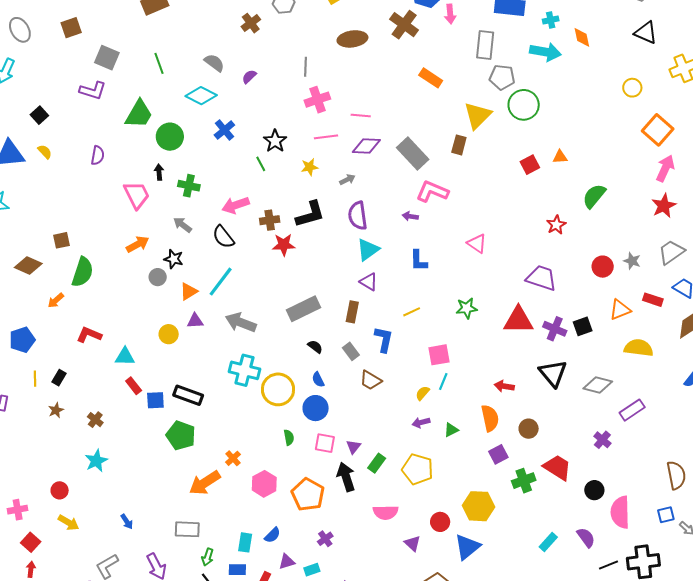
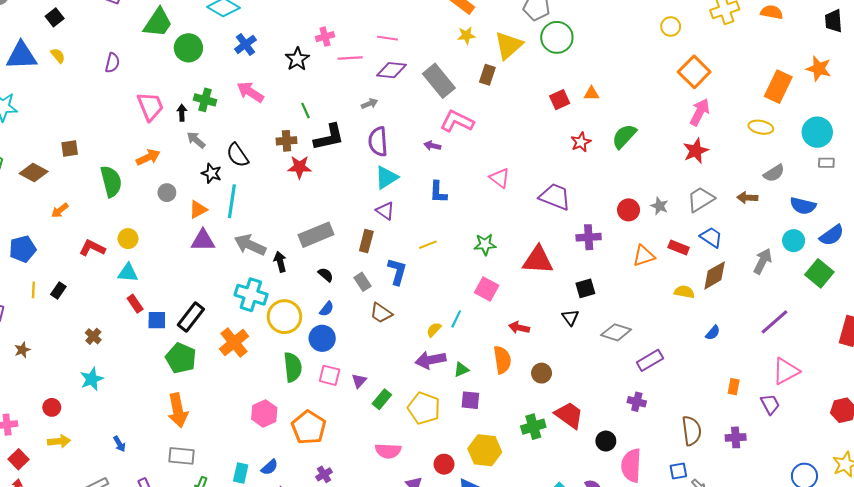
pink cross: (317, 100) -> (325, 37), moved, size x0.7
green line: (261, 164) -> (306, 111), moved
yellow star: (310, 167) -> (466, 35), moved
black arrow: (159, 172) -> (182, 113), moved
pink arrow: (236, 205) -> (250, 92), moved, turned 48
red star: (556, 225) -> (581, 142), moved
black star: (174, 259) -> (211, 173), moved
green semicircle: (82, 272) -> (111, 181), moved, turned -36
purple trapezoid: (542, 278) -> (555, 197), moved
cyan line: (221, 282) -> (232, 201), turned -32
purple triangle: (195, 321) -> (203, 240), size x1.4
black square: (583, 326) -> (585, 288), moved
purple cross: (555, 329) -> (589, 237), moved, turned -30
yellow circle: (169, 334) -> (128, 239), moved
yellow semicircle: (639, 348) -> (684, 292), moved, size x0.7
pink square: (439, 355) -> (487, 289), moved, turned 35
black triangle: (553, 373) -> (570, 317), size x0.6
blue semicircle: (318, 380) -> (327, 309), turned -119
black rectangle: (188, 395) -> (191, 317), turned -76
brown star: (56, 410) -> (22, 350), moved
purple arrow: (421, 422) -> (431, 360), size x1.6
green semicircle: (289, 437) -> (293, 367), size x1.8
purple cross: (602, 440) -> (637, 402), moved, turned -30
purple square: (498, 454) -> (470, 400), moved, turned 30
orange cross: (233, 458) -> (234, 342), moved, size x1.8
black arrow: (346, 477) -> (280, 262), moved, size x0.7
orange arrow: (205, 483) -> (178, 410), moved, turned -72
yellow arrow: (68, 523) -> (59, 441), turned -40

